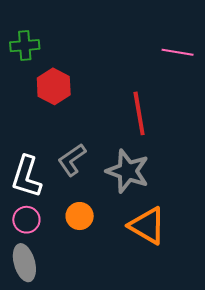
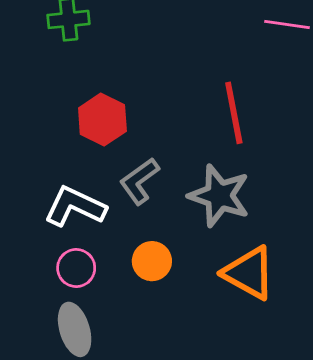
red hexagon: (54, 86) -> (102, 120), moved
white L-shape: (27, 177) -> (75, 207), turned 99

